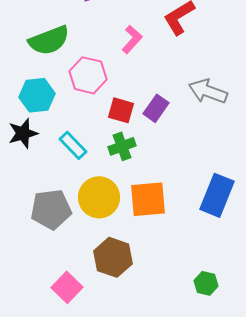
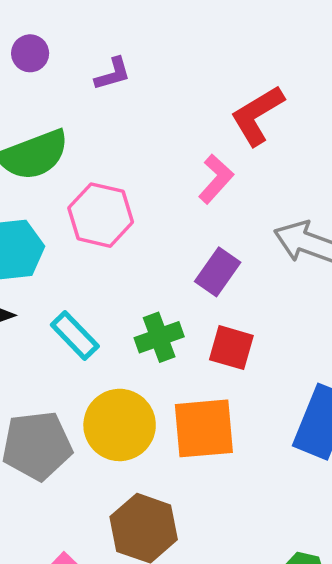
pink L-shape: (132, 39) -> (216, 179), moved
red square: (121, 110) -> (231, 348), moved

